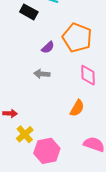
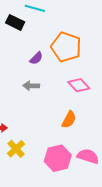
pink diamond: (88, 75) -> (79, 85), turned -40
pink hexagon: (47, 151) -> (58, 158), moved

